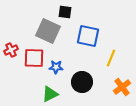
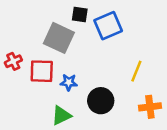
blue square: (88, 36) -> (108, 26), moved, turned -35
orange cross: (122, 87) -> (150, 107), turned 30

